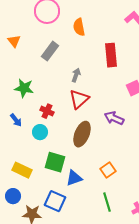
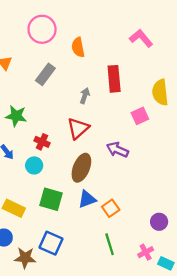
gray arrow: (76, 75) -> (85, 96), moved
blue triangle: (74, 178) -> (87, 199), moved

